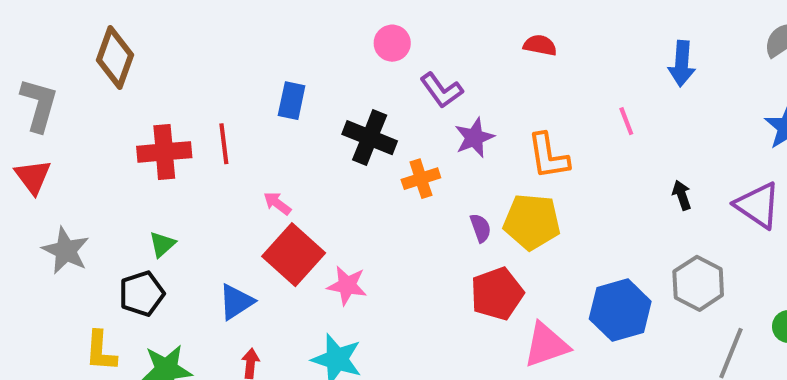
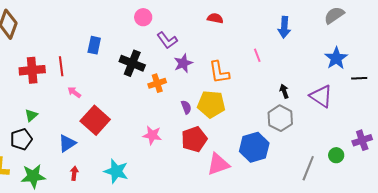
pink arrow: (277, 203) -> (74, 92), moved
gray hexagon: (698, 283) -> (280, 118), moved
pink star: (347, 285) -> (152, 135), moved

